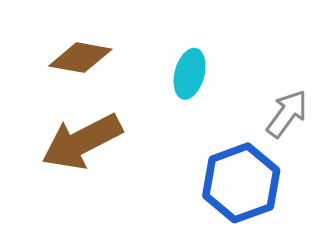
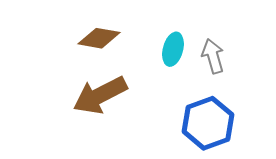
gray arrow: (287, 114) -> (213, 56), moved, turned -52

